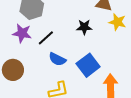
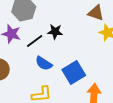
black star: (84, 27) -> (55, 32), moved

